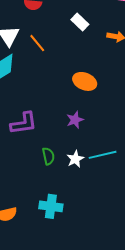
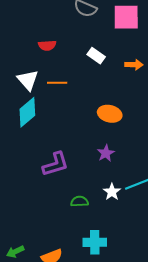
orange line: (37, 43) -> (57, 83), turned -42
green semicircle: (48, 156) -> (79, 201), moved, turned -72

